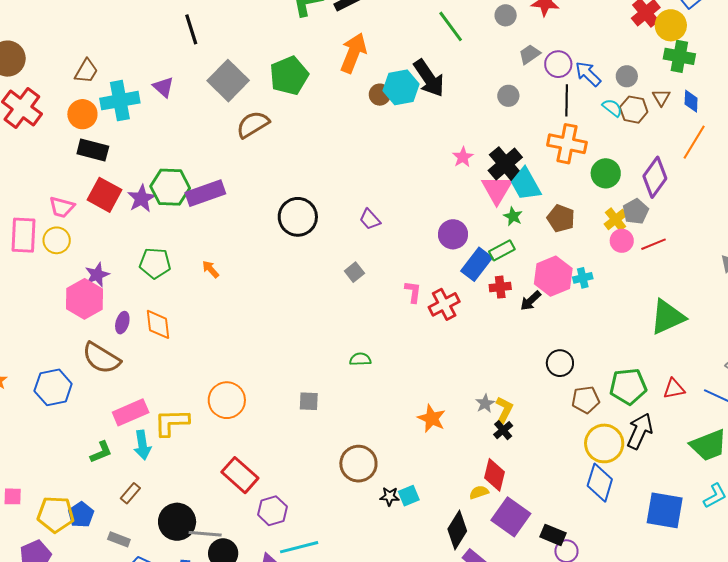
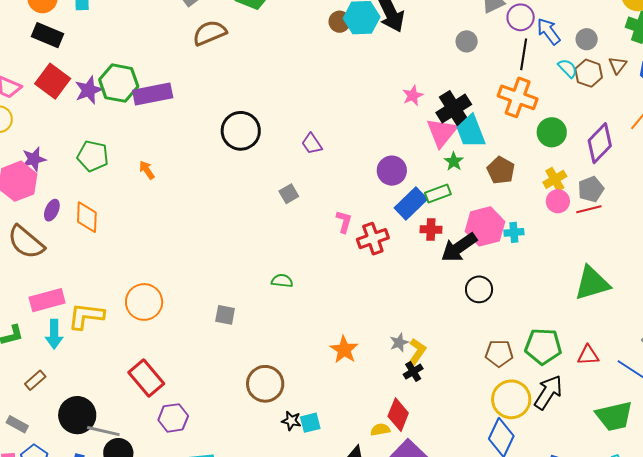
gray pentagon: (636, 211) -> (591, 189), moved
black arrow: (531, 301) -> (459, 247), size x1.6
black circle: (560, 363) -> (479, 289), moved

